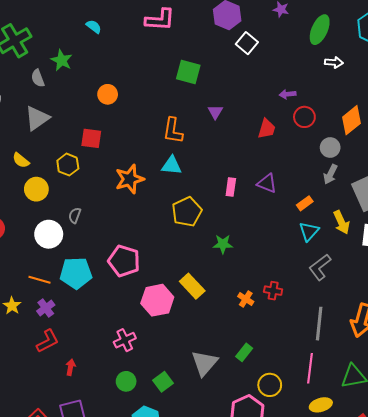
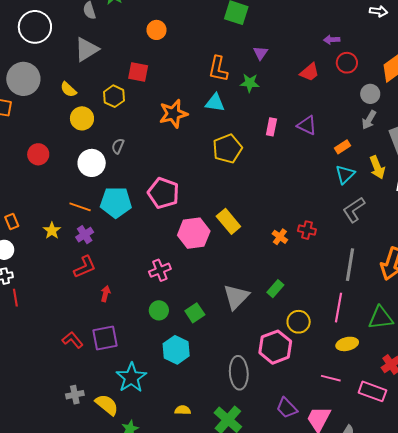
red trapezoid: (267, 129) -> (309, 72), turned 30
green star: (223, 244) -> (250, 83), moved

